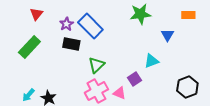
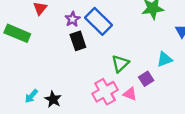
black rectangle: (71, 44) -> (78, 41), turned 60
green rectangle: (29, 47) -> (17, 33), moved, turned 70
green triangle: (96, 65) -> (120, 64), moved

